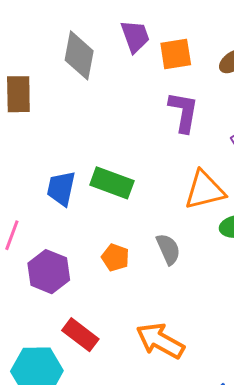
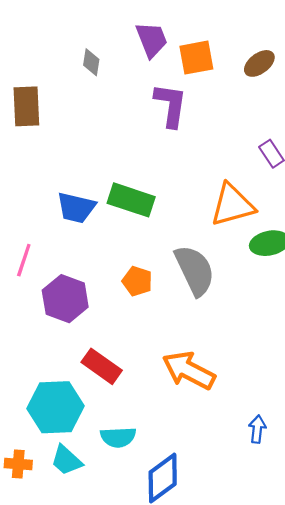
gray diamond: (79, 55) -> (91, 62), size x0.5
purple L-shape: (184, 112) -> (171, 105), moved
blue trapezoid: (61, 188) -> (76, 208), turned -87
gray semicircle: (168, 249) -> (195, 270), size x1.5

